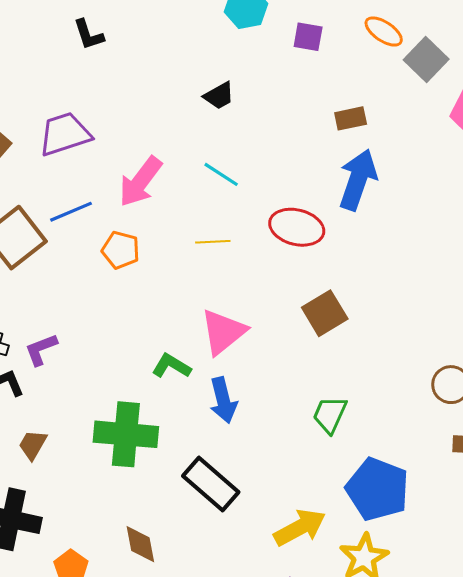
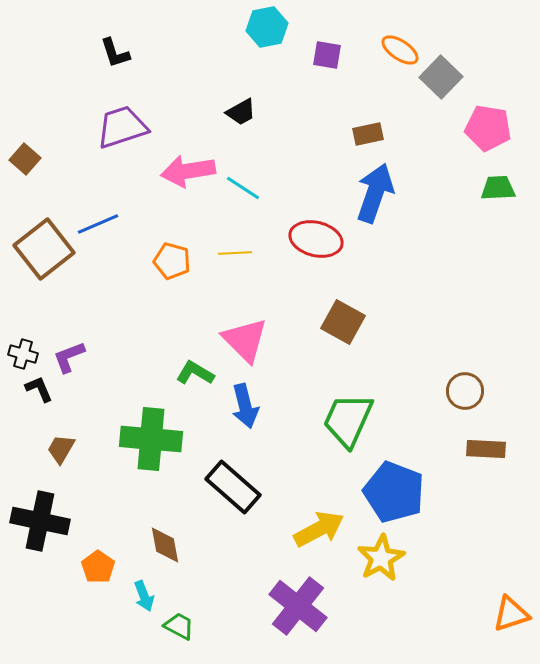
purple trapezoid: (65, 134) -> (122, 127), moved
pink arrow: (140, 182) -> (188, 171), moved, turned 44
orange pentagon: (121, 250) -> (172, 261), moved
brown square: (325, 313) -> (343, 322), turned -30
pink triangle: (223, 332) -> (245, 340), turned -36
green trapezoid: (330, 415) -> (348, 420), size x1.5

